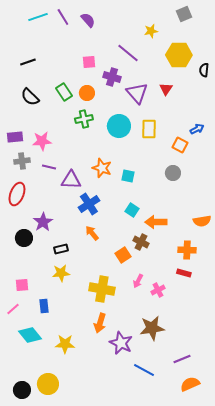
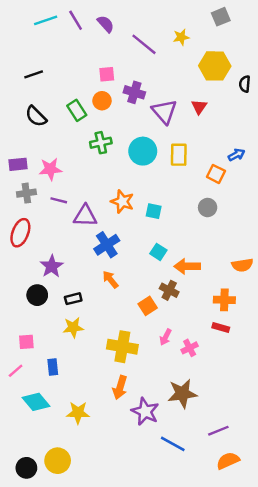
purple line: (128, 53) -> (144, 44), moved
orange circle: (87, 93) -> (102, 101), moved
black circle: (24, 238) -> (37, 295), moved

